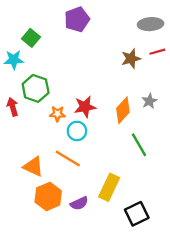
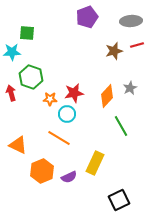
purple pentagon: (77, 19) -> (87, 17), moved
green square: (31, 38) -> (27, 33), turned -35
orange triangle: (33, 167) -> (18, 145), moved
black square: (137, 214) -> (119, 200), moved

